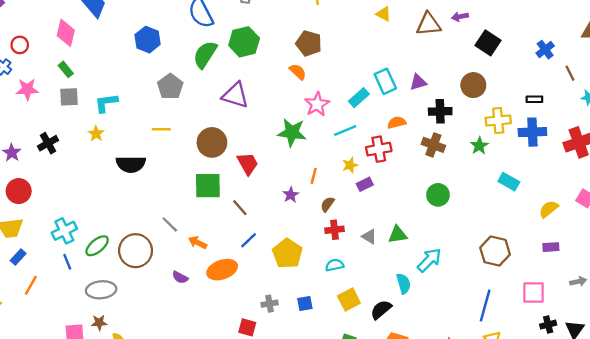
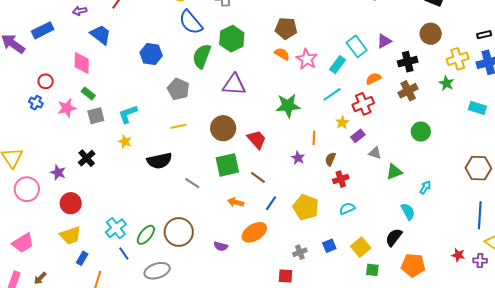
pink star: (27, 89) -> (67, 108), moved
pink star: (317, 104) -> (307, 59), moved
brown cross: (433, 145) -> (408, 91), turned -36
gray line: (170, 224) -> (192, 183), moved
gray triangle: (369, 237) -> (375, 153), moved
orange arrow: (198, 242) -> (236, 202), moved
cyan arrow: (429, 260) -> (425, 187), size x0.6
yellow square: (349, 299) -> (361, 247), moved

